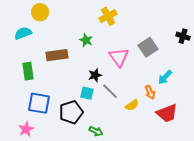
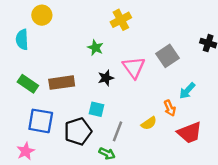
cyan semicircle: (23, 33) -> (22, 40), turned -72
brown rectangle: (57, 55) -> (62, 83), moved
green rectangle: (28, 71) -> (28, 84), turned -48
black star: (95, 75) -> (106, 78), moved
gray line: (110, 91) -> (117, 131), moved, turned 66

